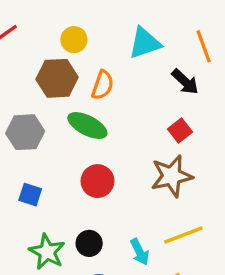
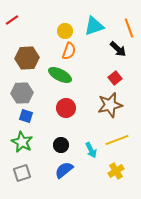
yellow circle: (74, 40) -> (65, 31), moved
brown hexagon: (57, 78) -> (27, 58), moved
gray hexagon: (25, 132) -> (22, 93), moved
green star: (47, 252) -> (22, 142), moved

